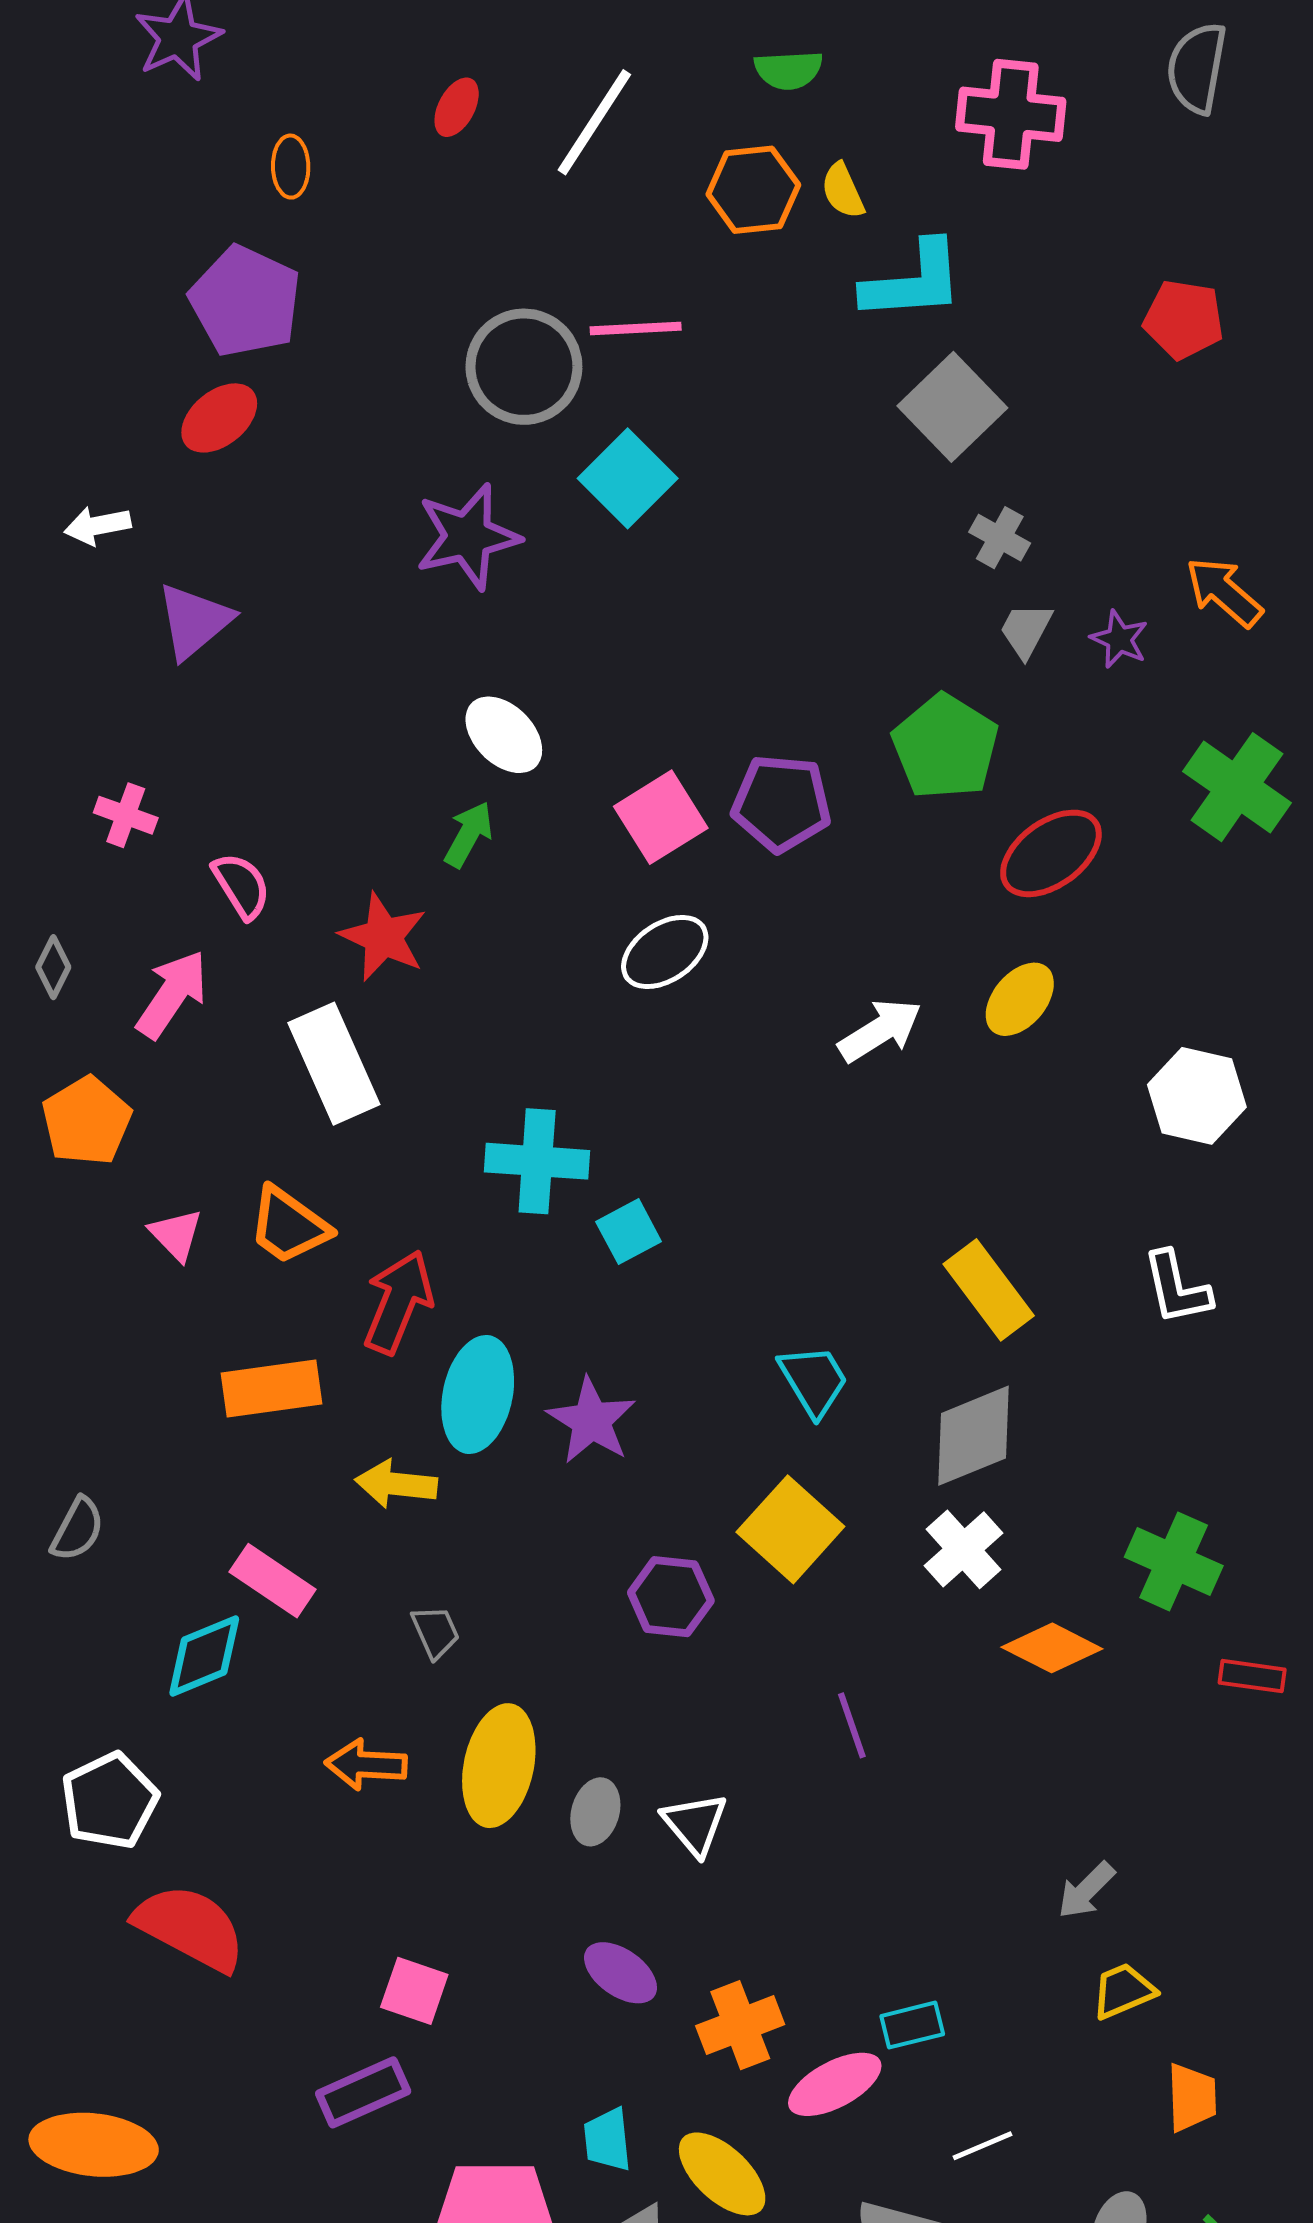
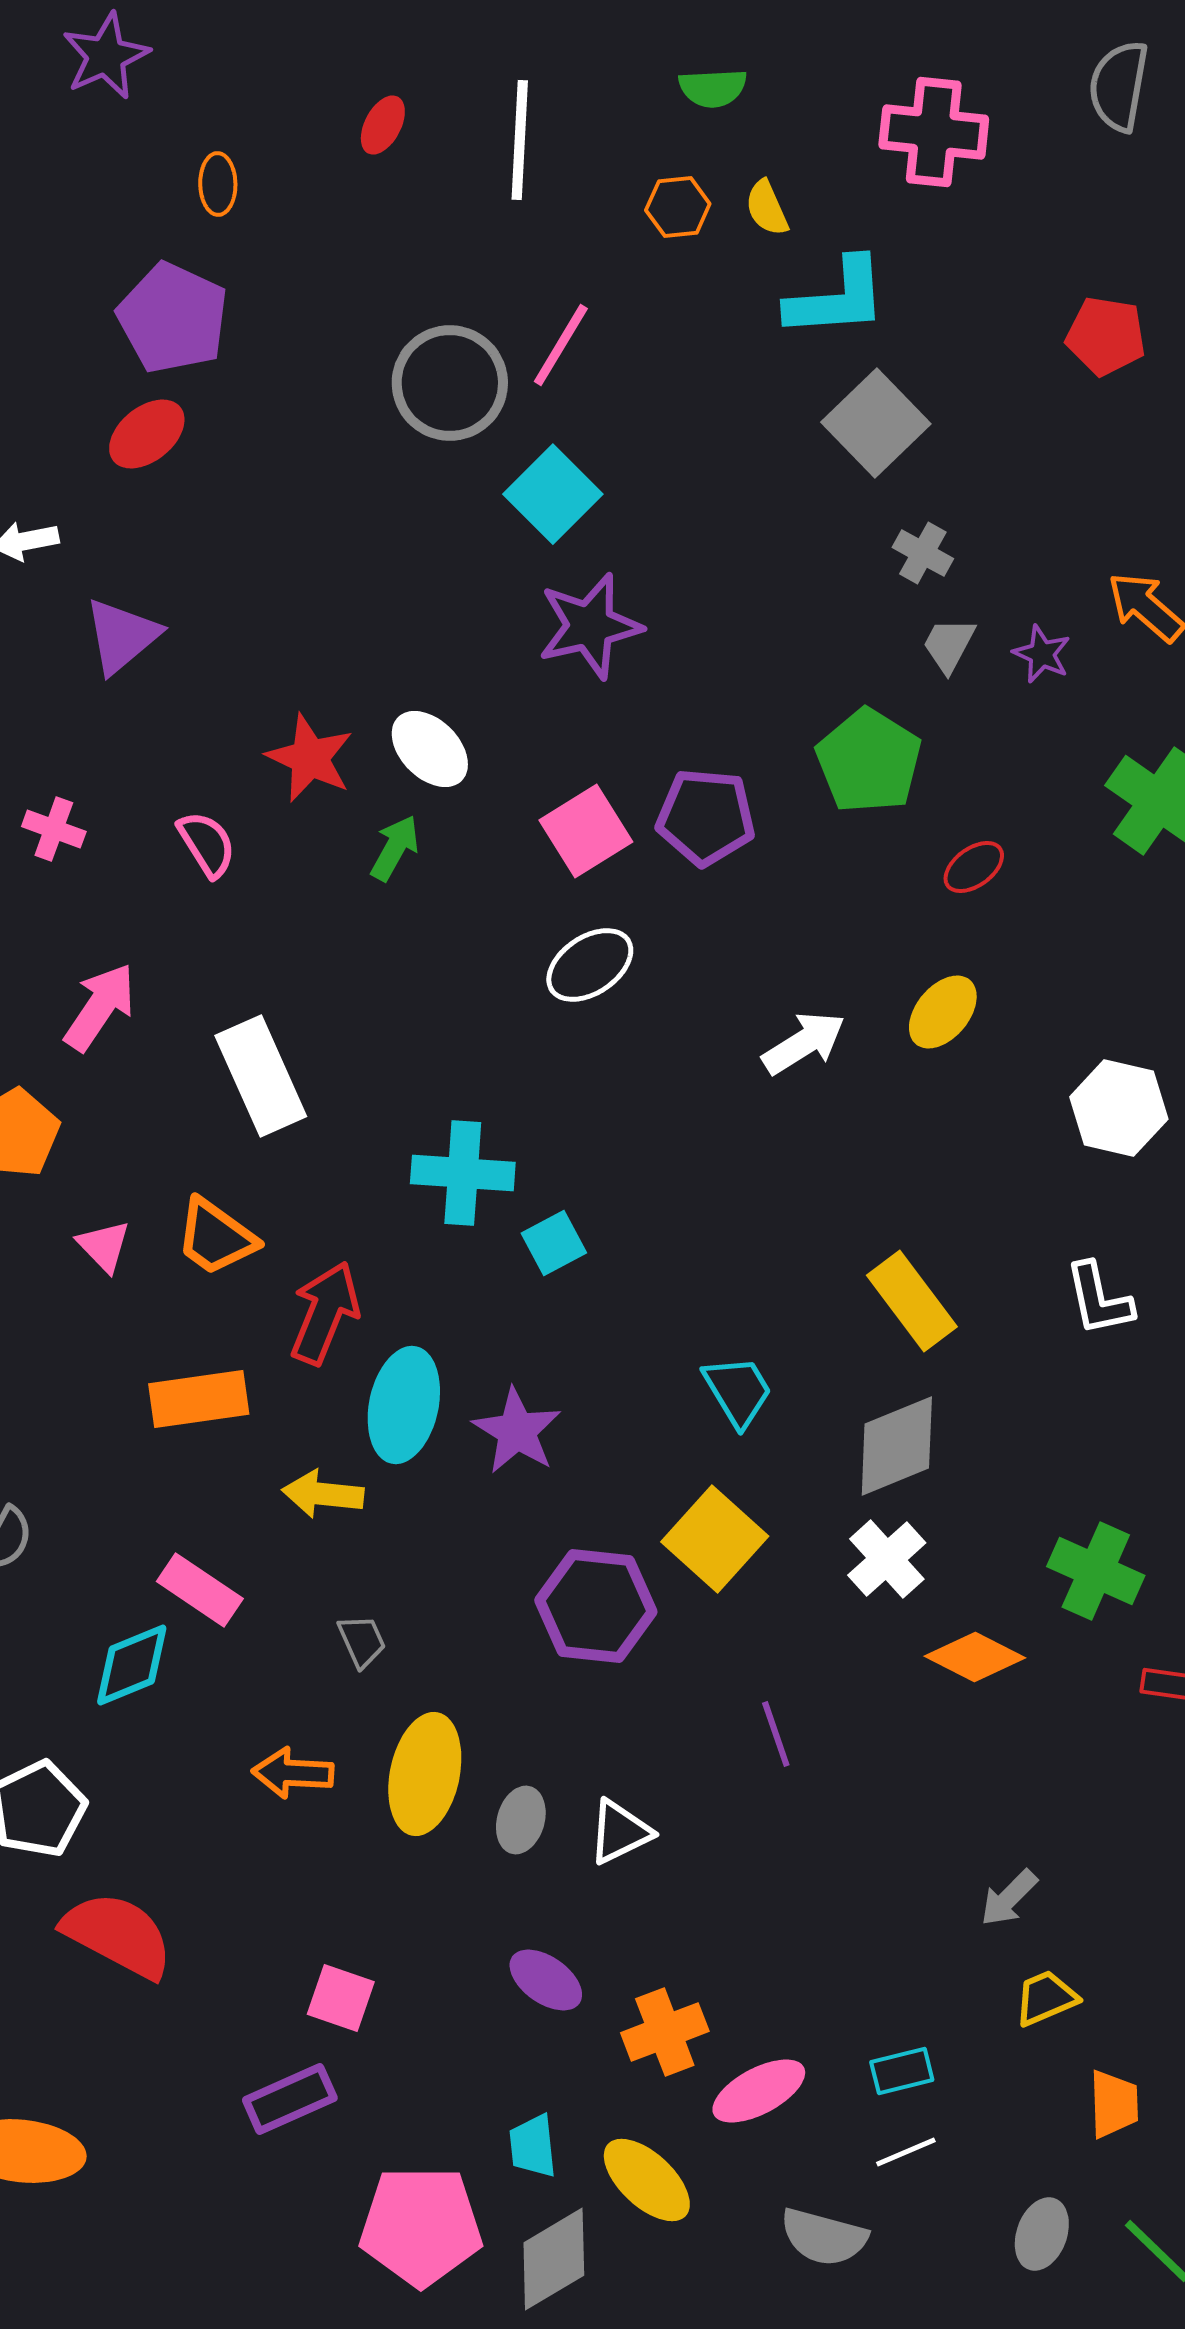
white line: (594, 122) -> (520, 140), turned -30
orange hexagon: (753, 190) -> (678, 207), size x0.7
pink line: (636, 328) -> (561, 345), turned -56
purple star: (468, 537) -> (590, 626), moved
red ellipse: (1051, 853) -> (974, 867), size x0.6
pink semicircle: (241, 886) -> (207, 844), moved
red star: (383, 937) -> (310, 758), moved
purple hexagon: (671, 1597) -> (596, 1606), size x1.4
white triangle: (695, 1824) -> (620, 1832), turned 44
cyan rectangle: (912, 2025) -> (902, 2071), moved

